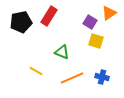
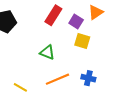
red rectangle: (49, 16) -> (53, 15), moved
yellow line: (36, 71) -> (20, 87), moved

